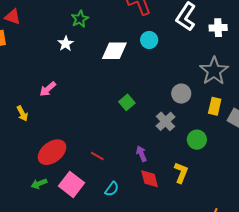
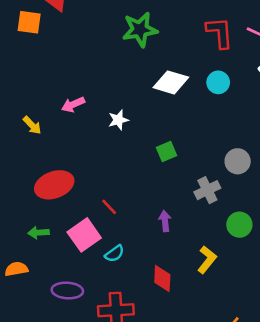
green star: (80, 19) -> (140, 30), size x1.5
white star: (66, 44) -> (118, 120), moved
yellow arrow: (22, 113) -> (32, 125), turned -35
red diamond: (150, 179) -> (162, 279), moved
green arrow: (39, 184) -> (38, 233), moved
pink square: (71, 184) -> (84, 235), moved

